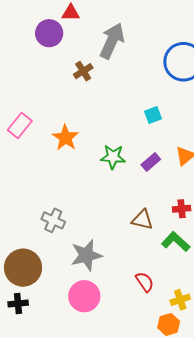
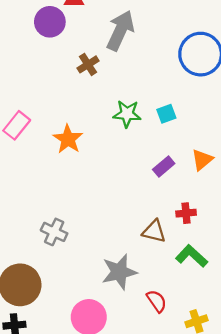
green star: (113, 157) -> (127, 114), moved
red cross: (182, 209) -> (186, 213), moved
gray star: (86, 255) -> (119, 272), moved

